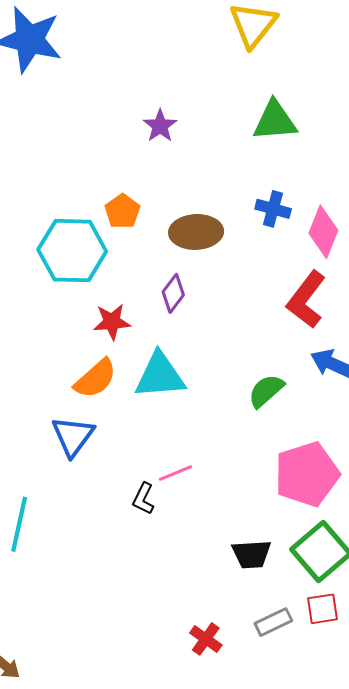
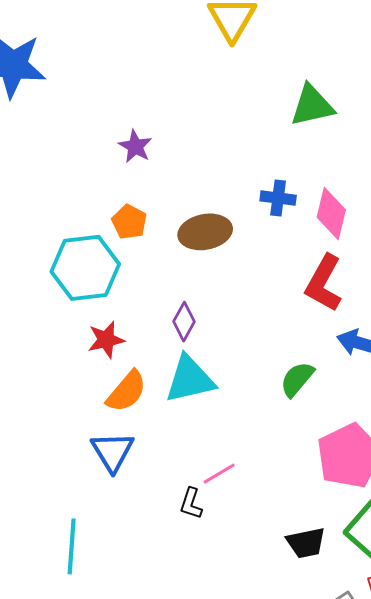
green triangle: (275, 121) -> (312, 106), moved
purple star: (160, 126) -> (135, 146), moved
purple diamond: (173, 293) -> (184, 322), moved
red star: (112, 322) -> (106, 340), moved

